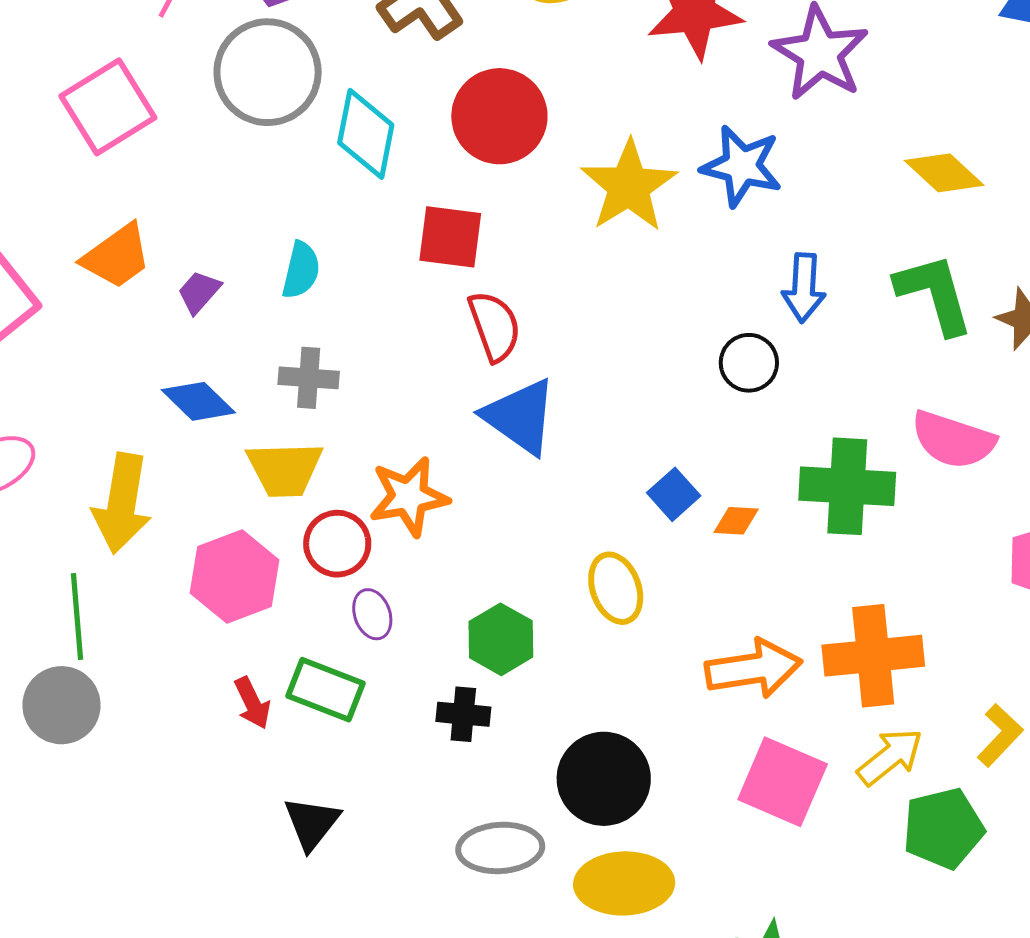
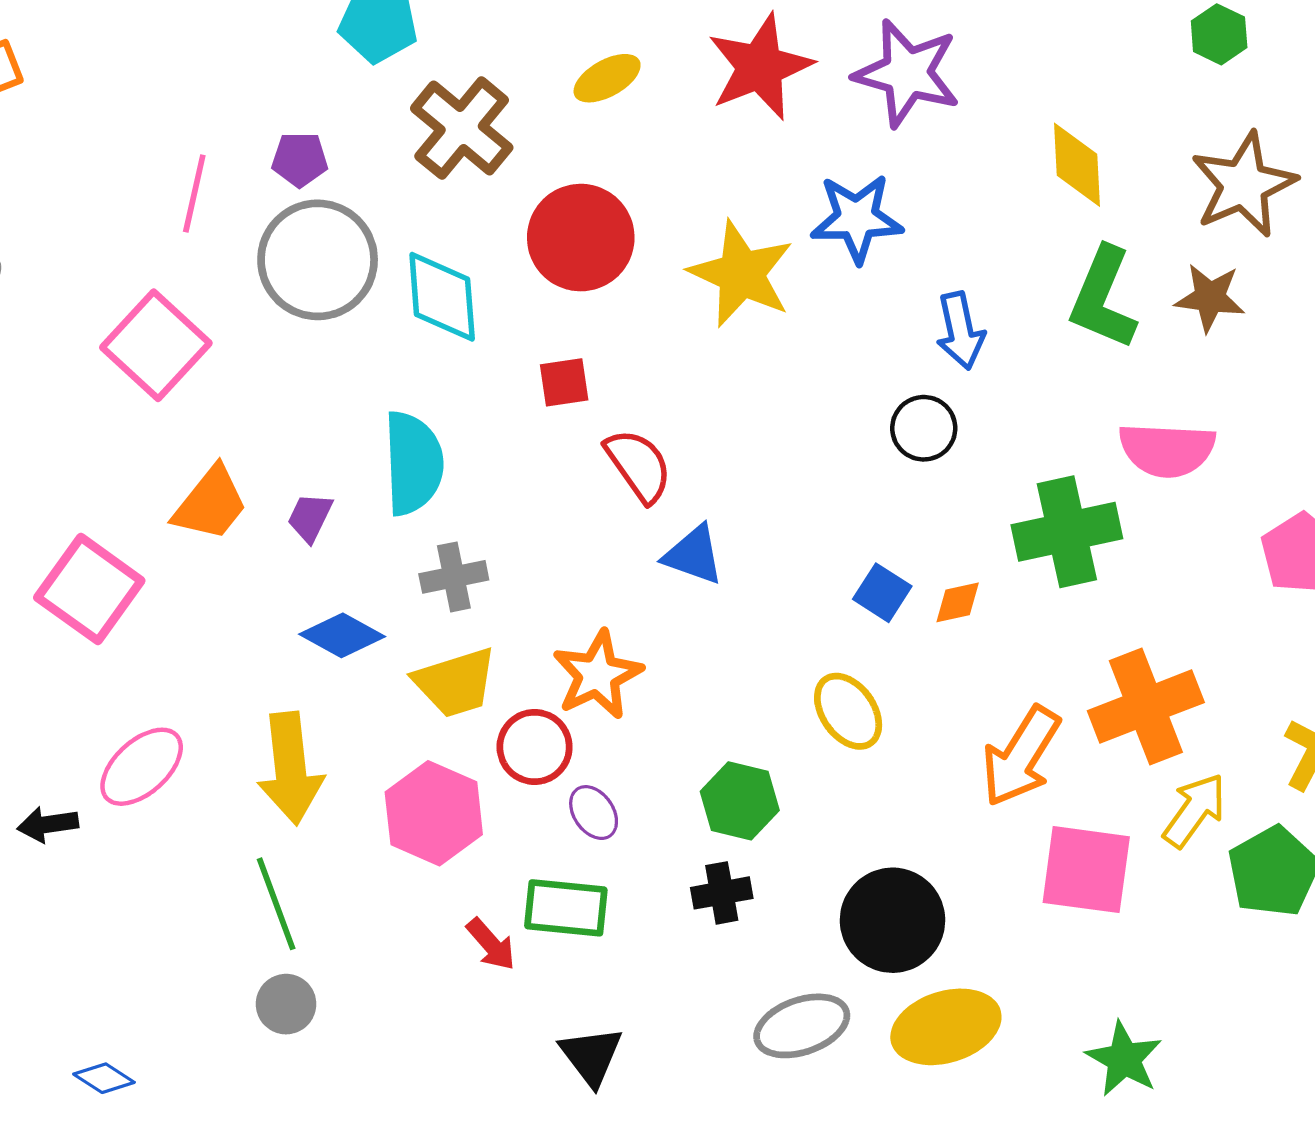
yellow diamond: (944, 173) -> (1077, 165), turned 60
red square: (450, 237) -> (564, 382), size x0.7
cyan semicircle: (301, 270) -> (413, 463), size x1.6
green L-shape: (934, 294) -> (1103, 298), turned -126
blue triangle: (520, 417) -> (693, 555), size x0.7
orange arrow: (754, 669) -> (1021, 756), turned 146
gray circle: (61, 705) -> (286, 1004), size x0.7

